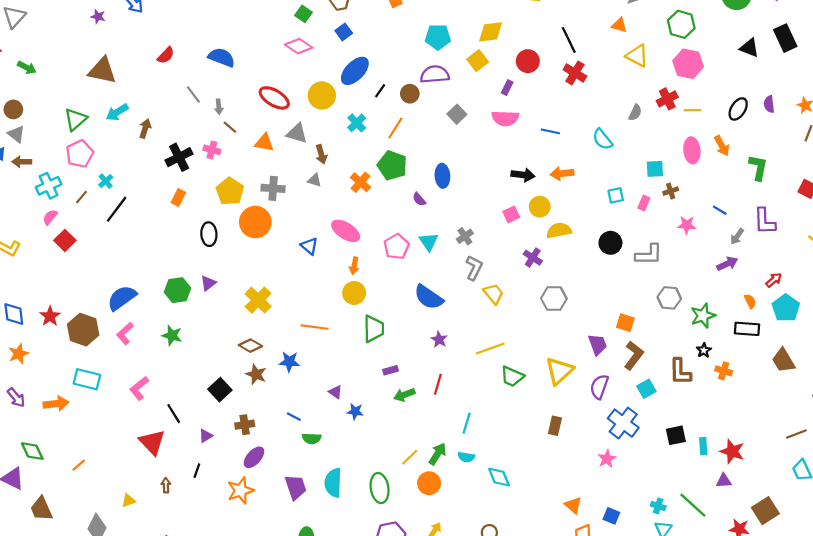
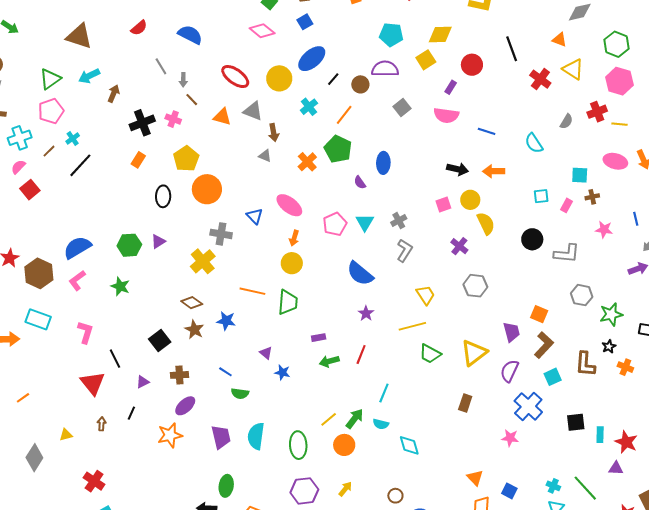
red cross: (575, 73) -> (540, 79), moved
pink ellipse: (692, 150) -> (615, 161), turned -75
gray cross: (273, 188) -> (221, 234), moved
blue line: (720, 210) -> (636, 219), turned 40
yellow semicircle: (559, 230) -> (486, 223), turned 70
yellow trapezoid: (494, 294) -> (426, 295), moved
green trapezoid: (374, 329) -> (288, 302), moved
pink L-shape: (139, 388) -> (85, 332), turned 140
pink star: (607, 459) -> (510, 438), turned 30

